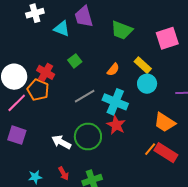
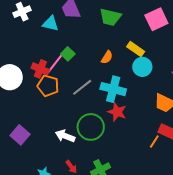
orange pentagon: (38, 90) -> (48, 86), moved
pink line: (17, 103) -> (55, 63), moved
purple square: (17, 135) -> (20, 135), turned 30
orange line: (150, 149) -> (154, 141), moved

